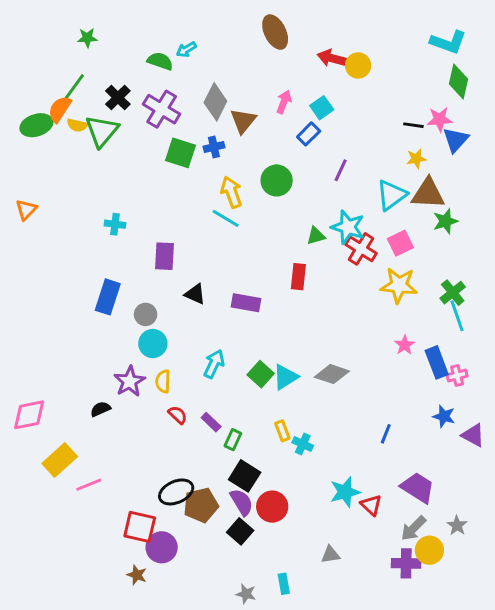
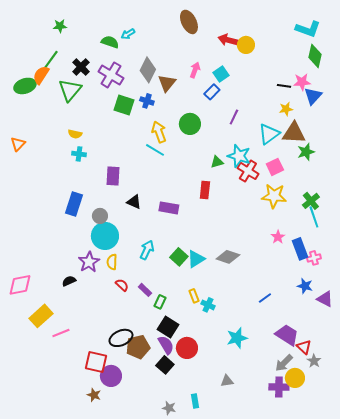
yellow semicircle: (77, 125) -> (75, 134), moved
blue cross: (214, 147) -> (147, 101), turned 32
cyan circle: (153, 344) -> (105, 236), size x1.4
blue line: (386, 434) -> (265, 298), turned 32
red triangle: (371, 505) -> (304, 347), moved

